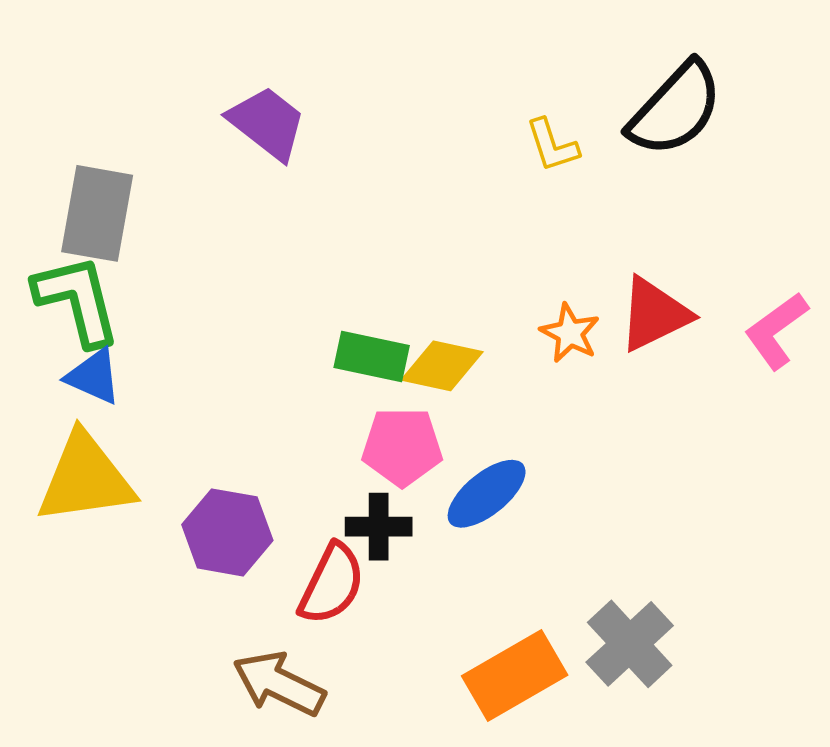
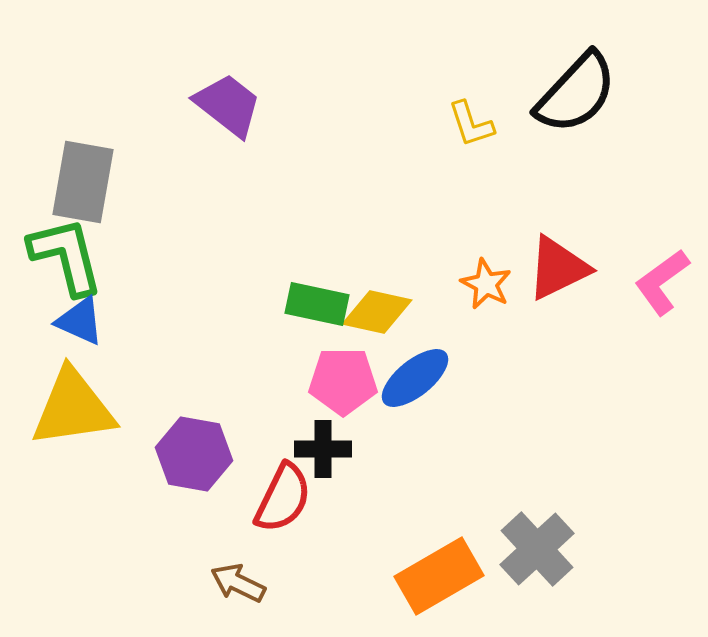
blue ellipse: (487, 494) -> (415, 378), moved
brown arrow: (279, 684) -> (238, 583), size x0.7

